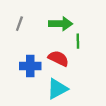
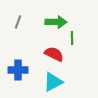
blue cross: (30, 66) -> (18, 70), moved

